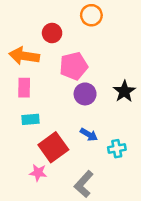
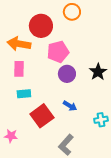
red circle: (52, 33) -> (41, 26), size x1.5
cyan cross: (117, 149) -> (101, 120), moved
pink star: (38, 173) -> (11, 136), moved

